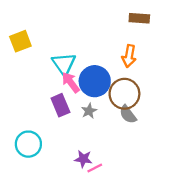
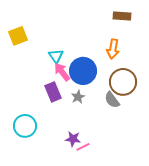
cyan triangle: (64, 64) -> (56, 56), size x0.7
brown circle: (124, 94) -> (123, 82), moved

